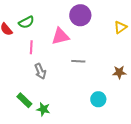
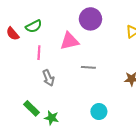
cyan circle: (98, 99) -> (99, 112), moved

